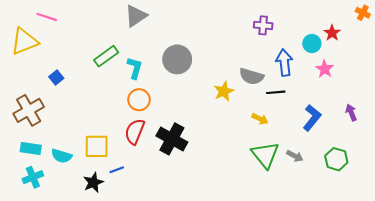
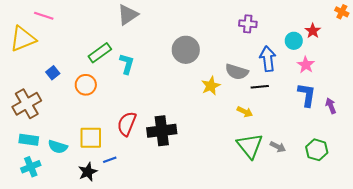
gray circle: (177, 59) -> (186, 50), moved
orange circle: (139, 100) -> (86, 85), moved
blue L-shape: (312, 118) -> (307, 95), moved, turned -30
black cross: (172, 139) -> (162, 131), turned -36

